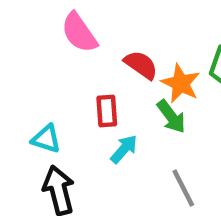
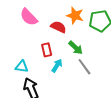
orange star: (181, 83) -> (75, 15), moved
gray line: (183, 188) -> (84, 67), moved

